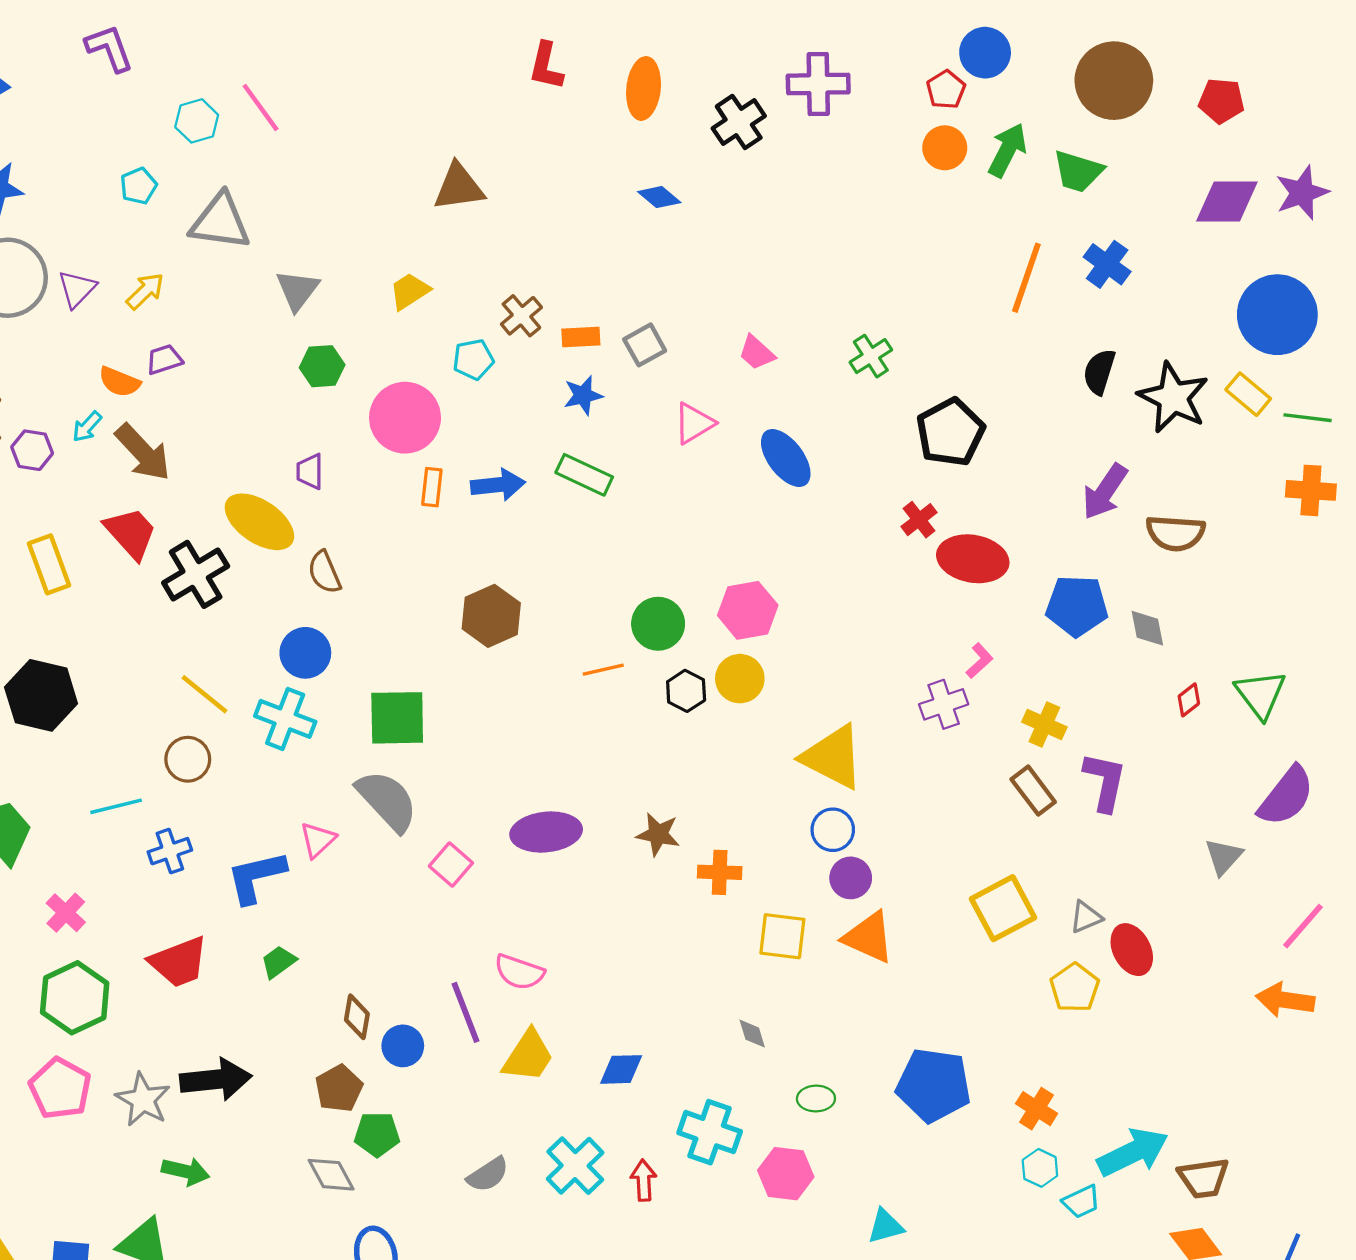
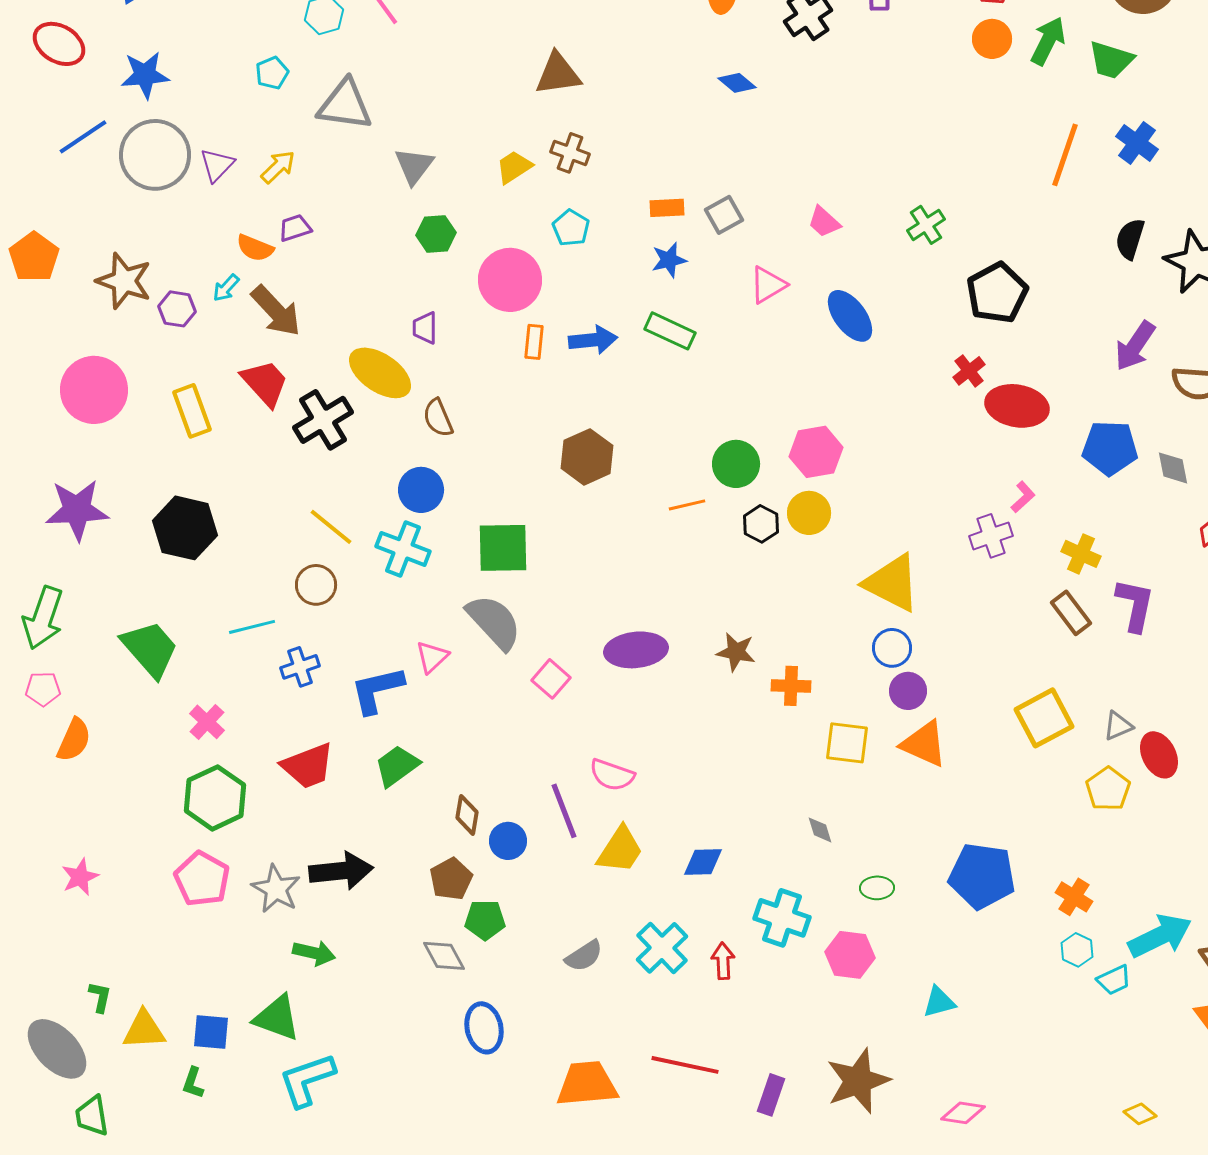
brown cross: (521, 316) -> (570, 153), moved, turned -30
cyan pentagon: (473, 359) -> (571, 228), turned -30
green trapezoid: (278, 962) -> (397, 766), size x1.4

